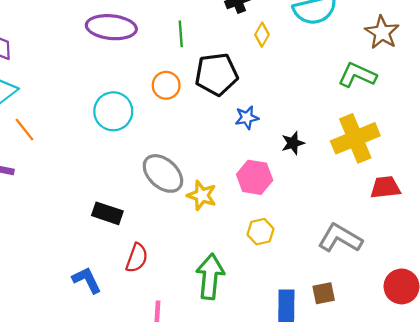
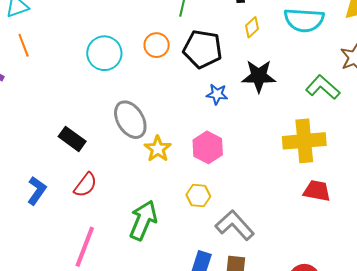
black star: (293, 143) -> (259, 76), moved, size x1.6
gray L-shape: (340, 238) -> (235, 225), moved
blue L-shape: (87, 280) -> (37, 191), turned 44

